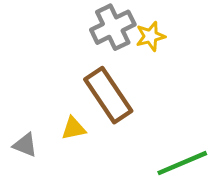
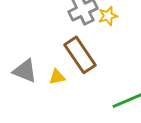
gray triangle: (25, 145) -> (25, 71), moved, size x1.5

